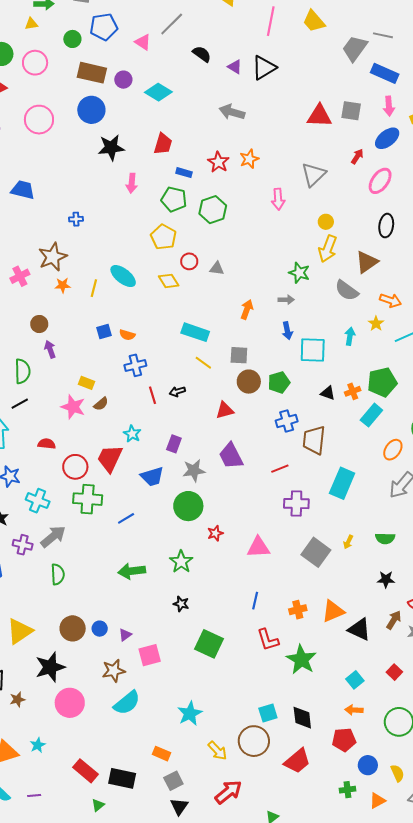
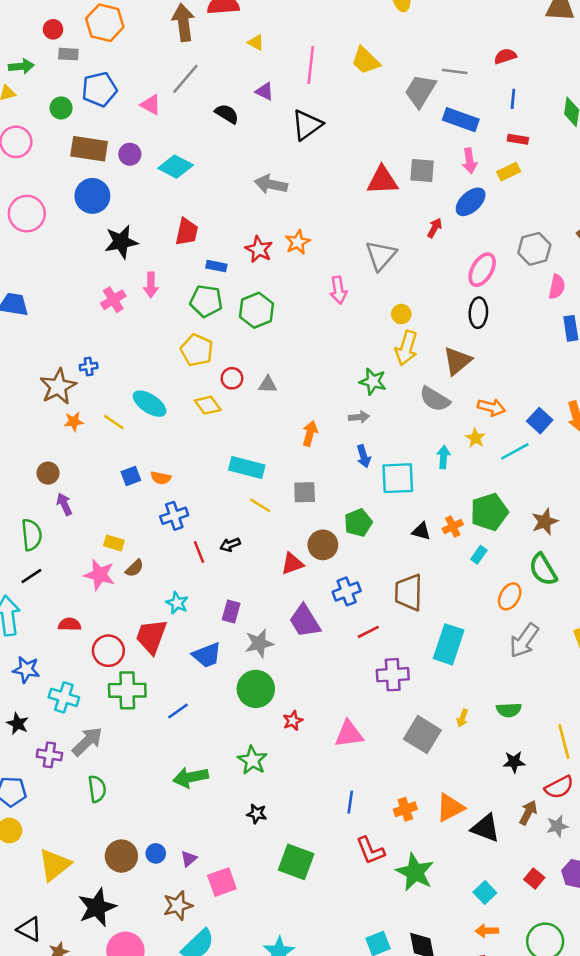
purple triangle: (235, 67) -> (265, 91), moved
pink ellipse: (380, 181) -> (482, 270), moved
blue cross: (76, 219) -> (89, 367), moved
pink cross: (20, 276) -> (113, 300), moved
yellow line: (94, 288) -> (114, 422), turned -66
brown circle: (249, 382) -> (323, 545), moved
cyan rectangle: (371, 415) -> (479, 555), size x0.6
blue cross: (287, 421) -> (347, 591), moved

